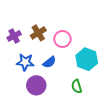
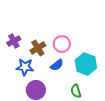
brown cross: (38, 33) -> (38, 48), moved
blue semicircle: (49, 62) -> (57, 65), moved

